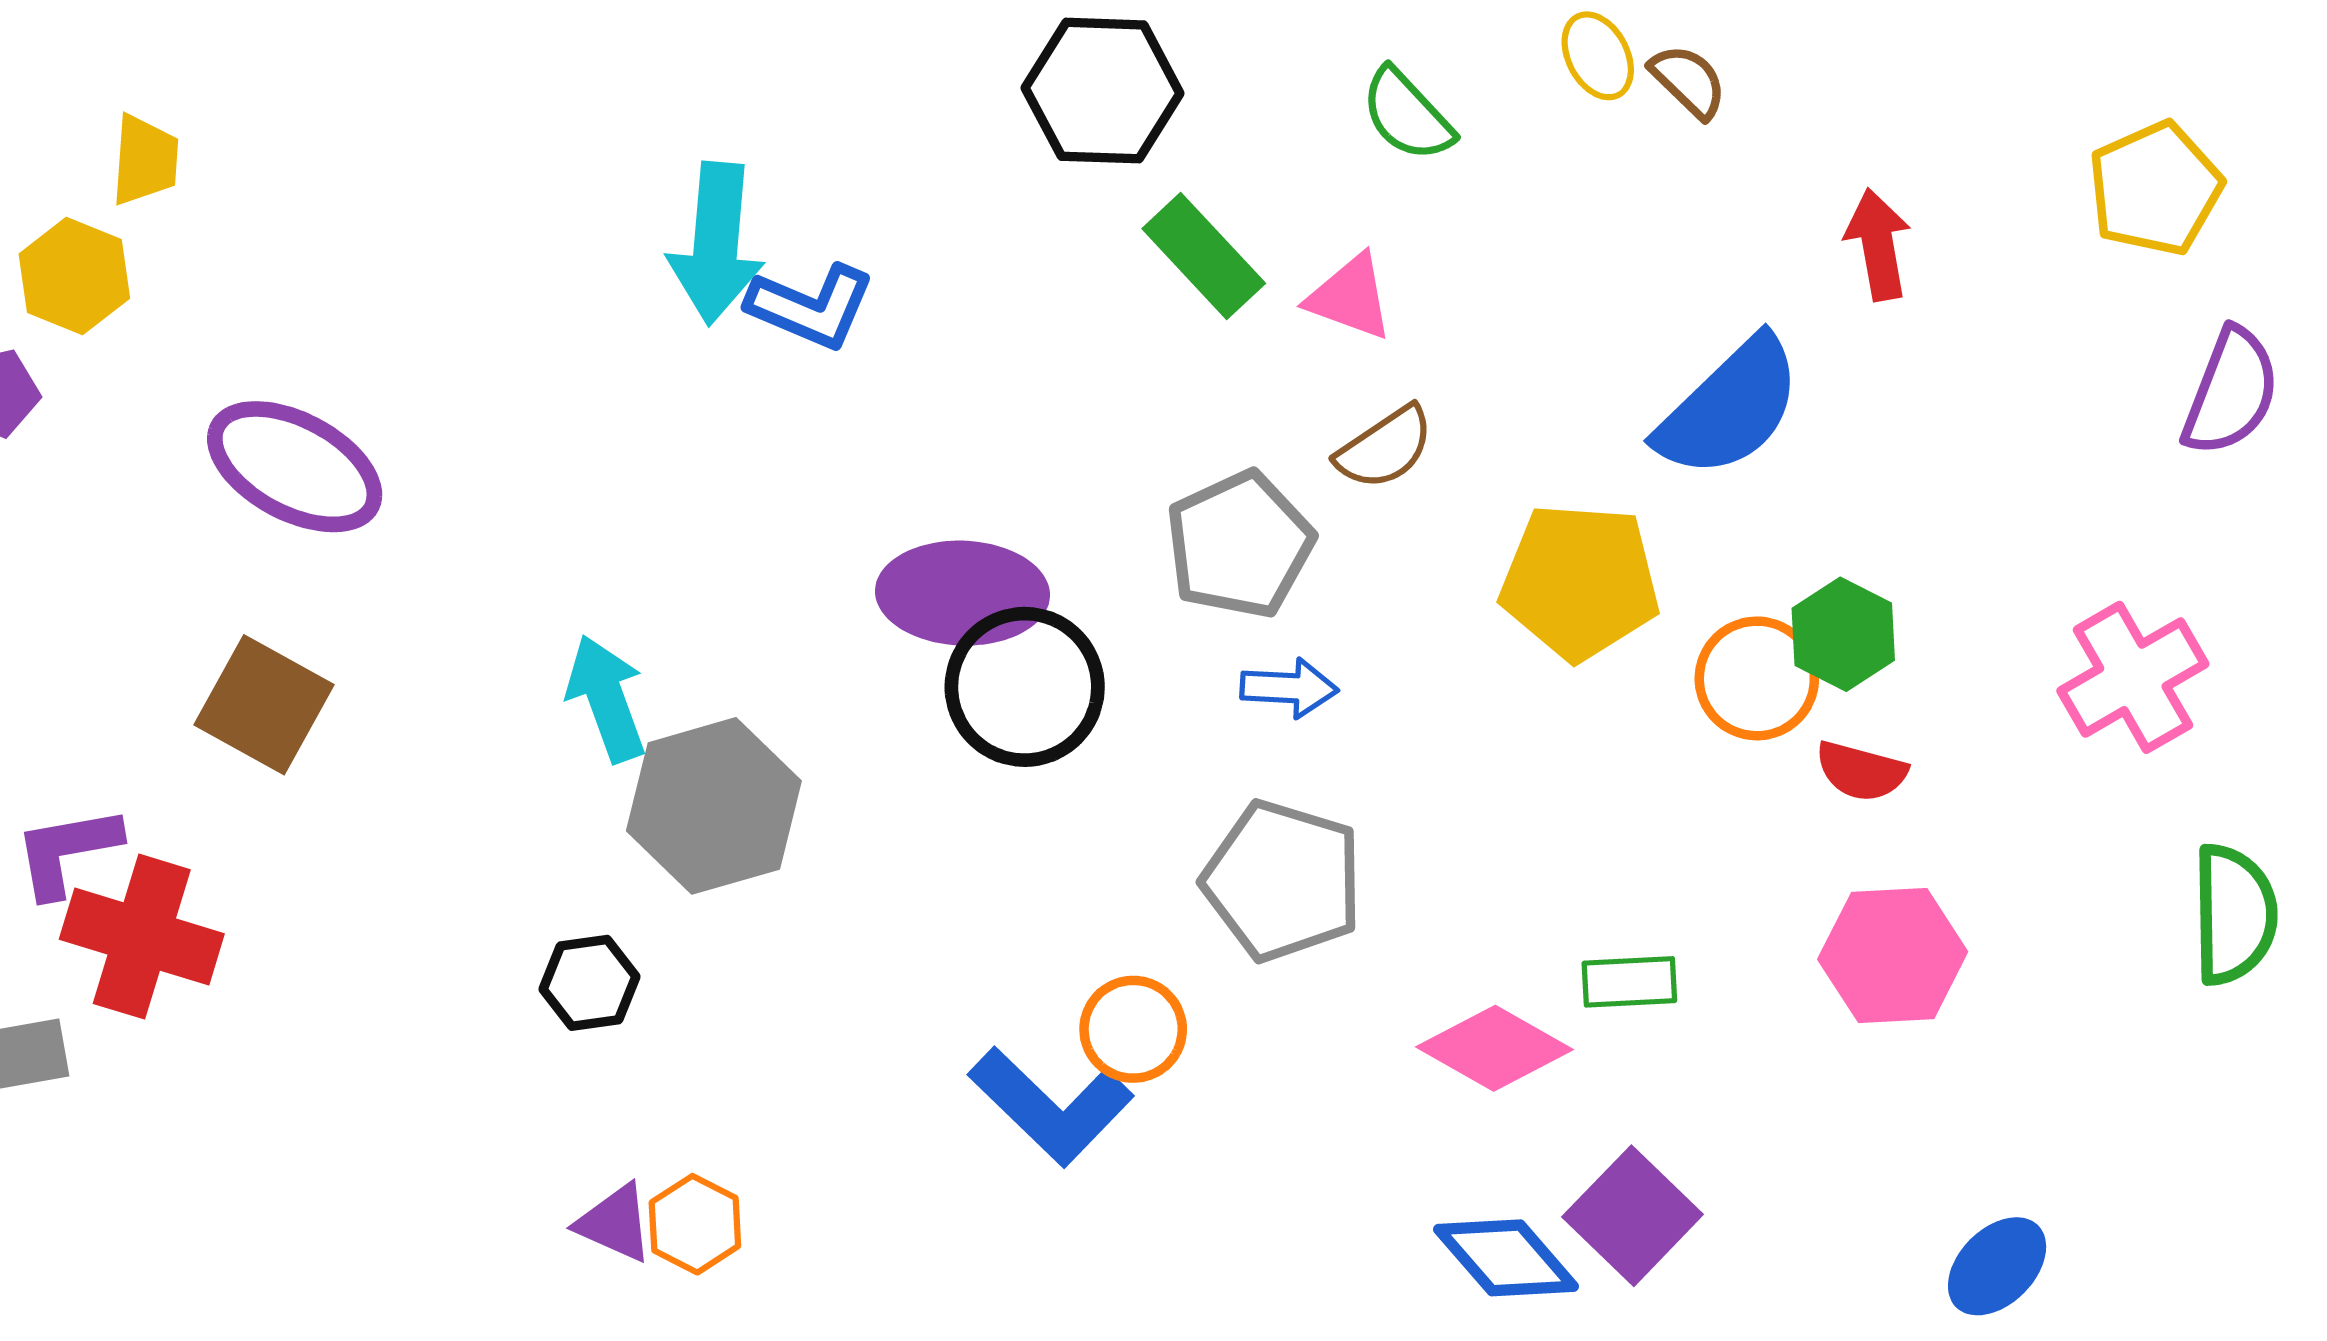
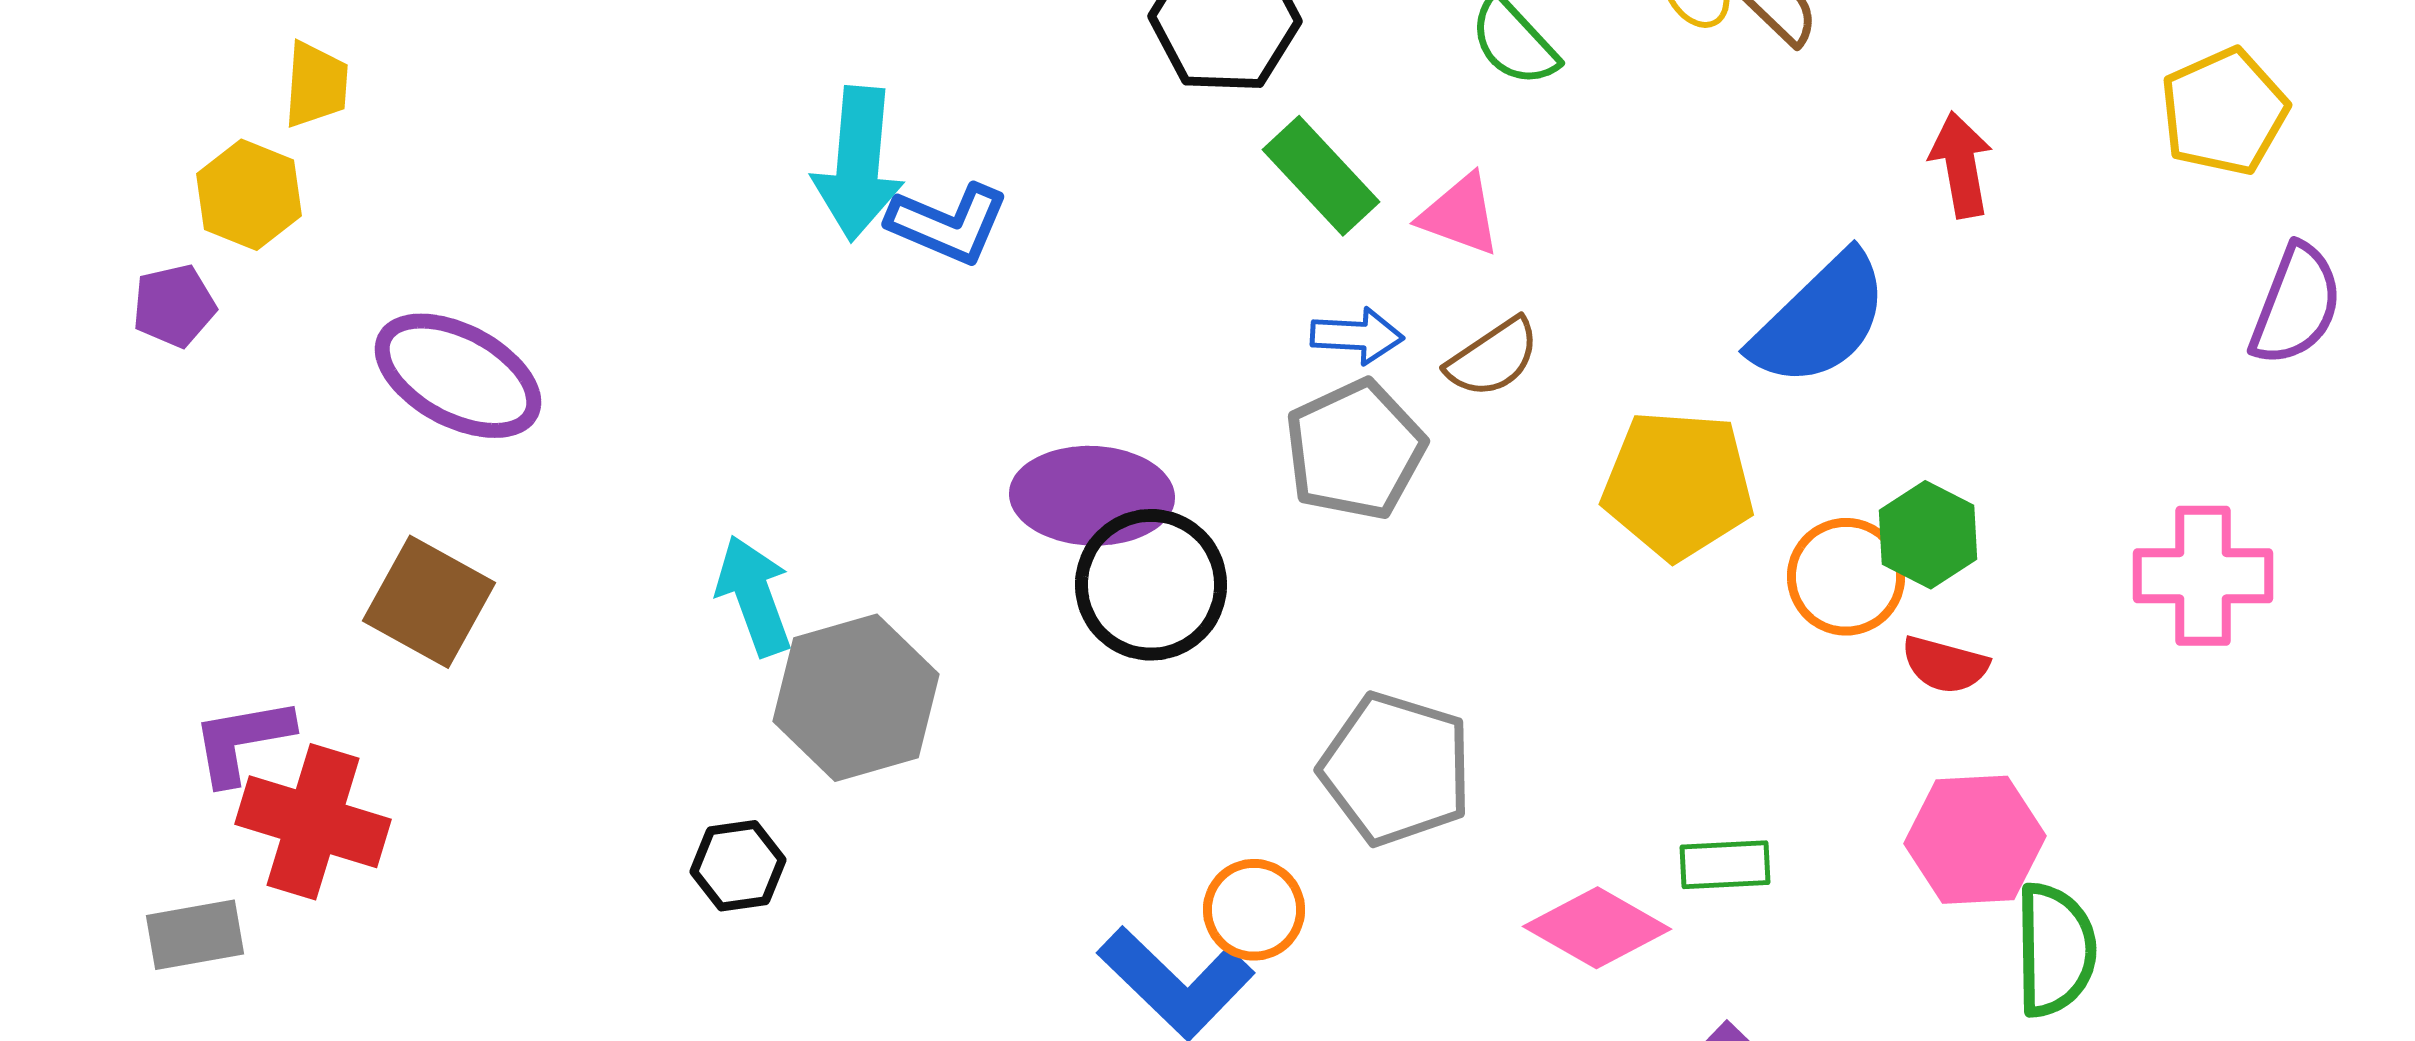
pink cross: (2133, 677) -> (2203, 576), turned 30
blue arrow: (1289, 688) -> (1357, 336), moved
green semicircle: (2234, 914) -> (2055, 950), moved

